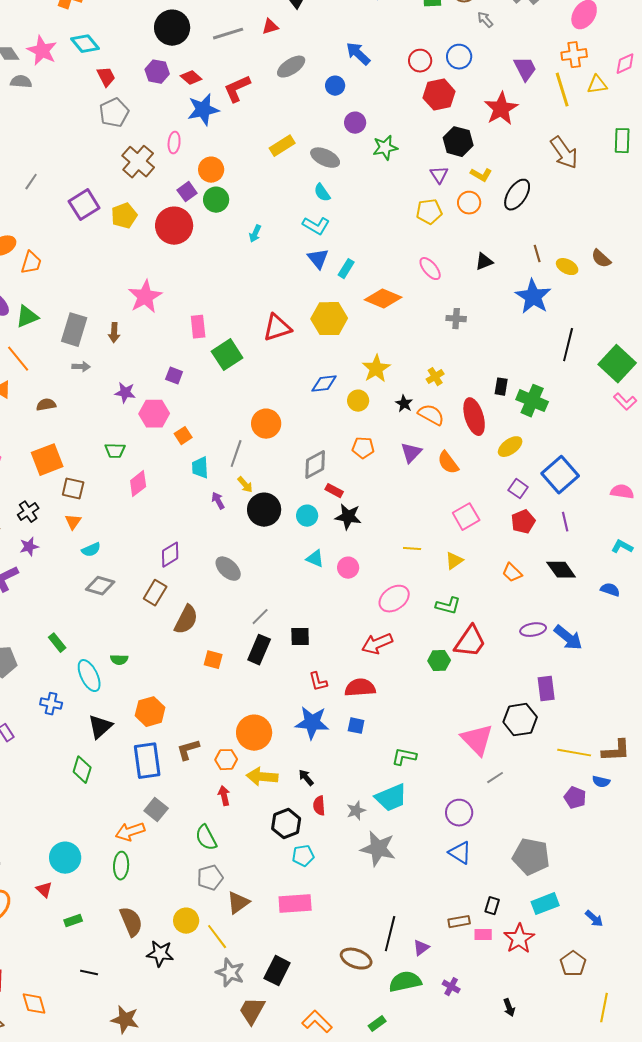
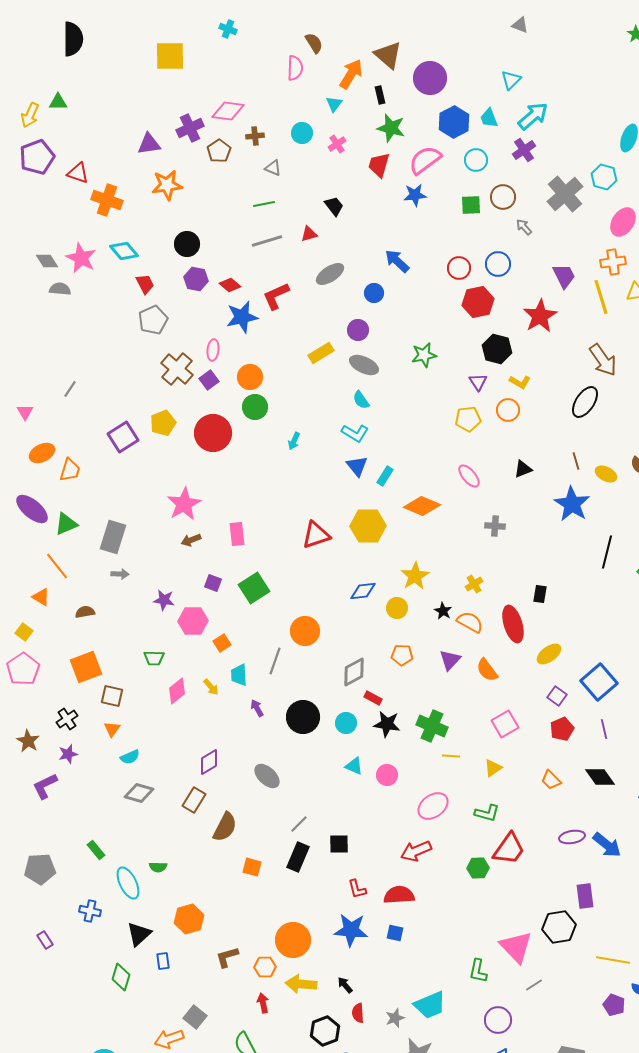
black circle: (172, 28) -> (187, 244), moved, size x0.7
purple circle: (355, 123) -> (358, 330), moved
purple square: (187, 192) -> (209, 380), moved
black ellipse: (517, 195) -> (585, 402), moved
purple square: (84, 205) -> (123, 437), moved
brown arrow: (114, 333) -> (191, 540), moved, turned 66
green square: (227, 355) -> (254, 588), moved
green cross: (532, 401) -> (432, 726), moved
yellow arrow: (245, 485) -> (211, 687), moved
green L-shape: (404, 757) -> (478, 971), moved, turned -90
blue rectangle: (147, 761) -> (163, 961), moved, size x0.5

